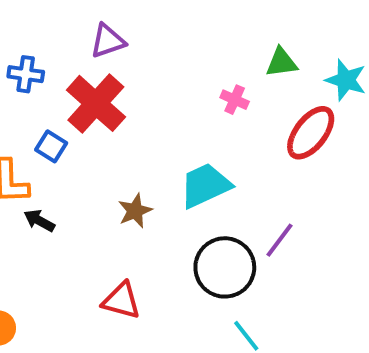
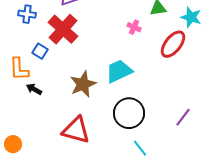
brown star: (135, 211) -> (83, 84), size x1.5
purple line: (279, 240) -> (183, 117), moved
red triangle: (121, 301) -> (76, 130), size x1.4

